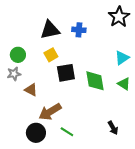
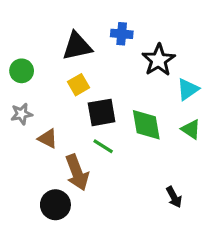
black star: (119, 17) -> (159, 60), moved
blue cross: (79, 30) -> (122, 34), moved
green circle: (18, 55) -> (22, 71), moved
brown arrow: (50, 112) -> (77, 172), turned -80
green line: (67, 132) -> (103, 146), moved

